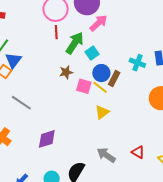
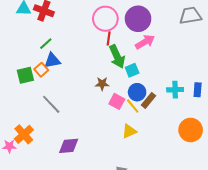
red line: (56, 32) -> (109, 38), moved
green arrow: (75, 43) -> (117, 57), turned 110
blue triangle: (13, 60) -> (52, 61), turned 30
cyan cross: (137, 63) -> (175, 90), turned -35

